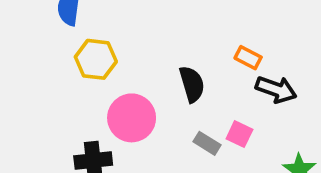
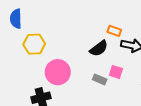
black semicircle: (192, 84) -> (99, 48), moved, turned 78

